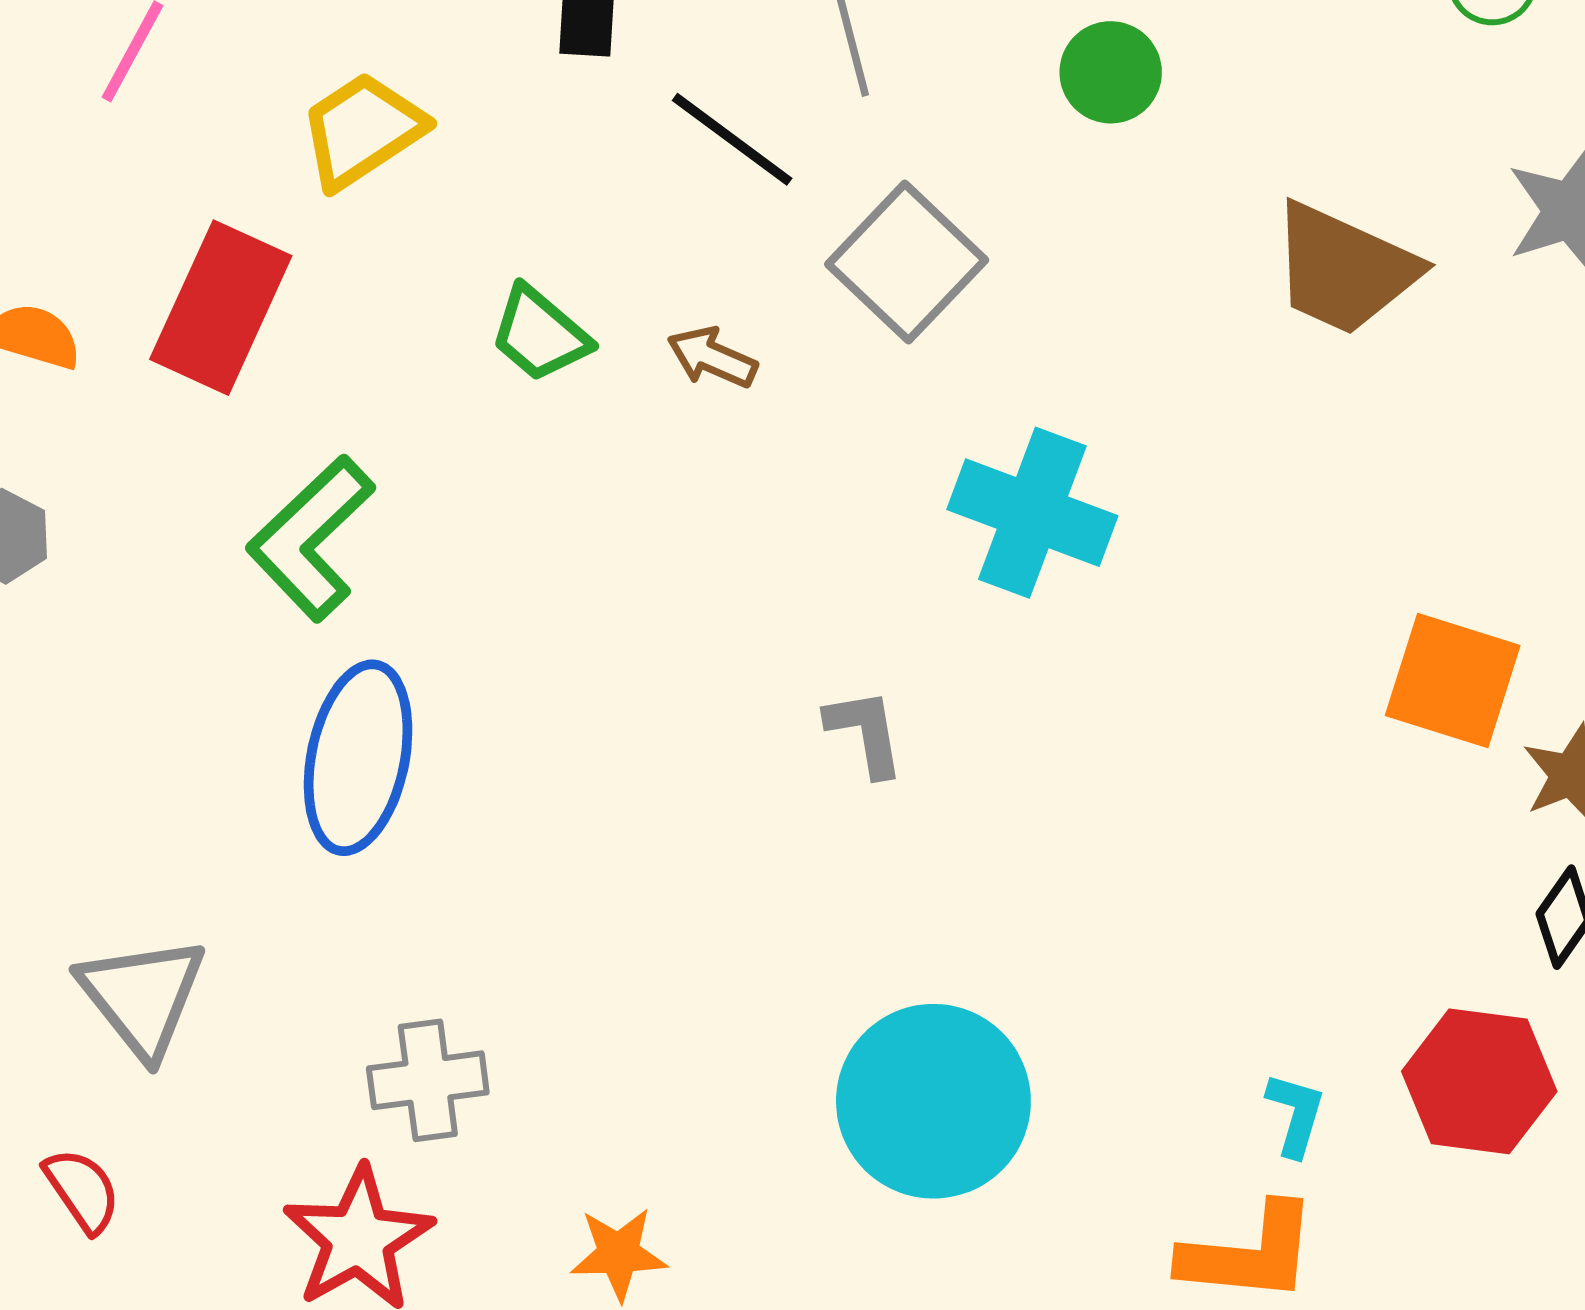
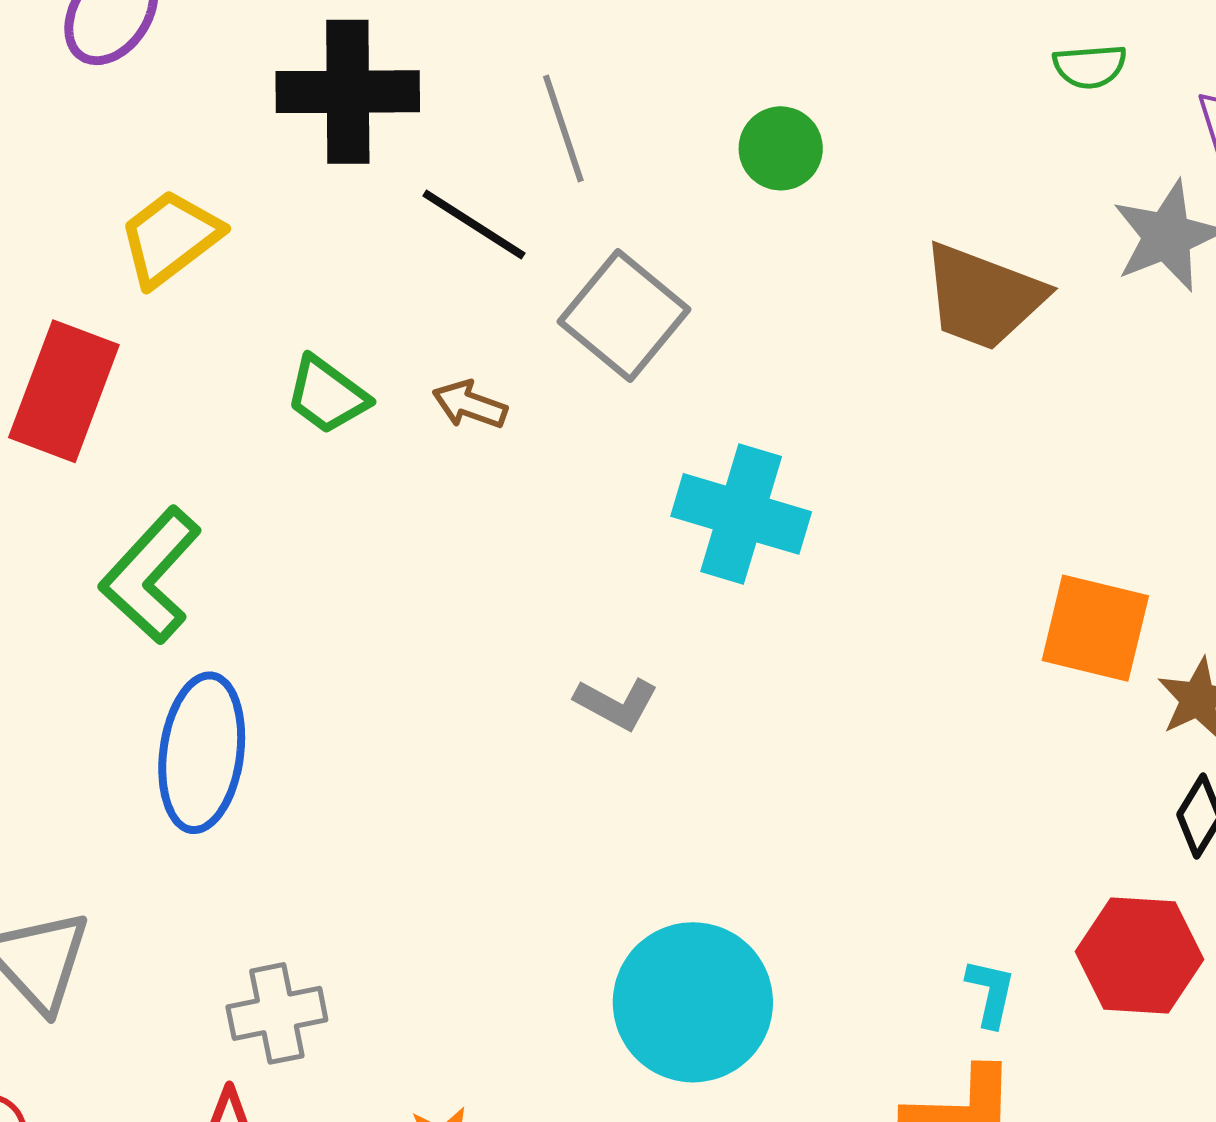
gray L-shape: (865, 732) -> (616, 704), turned 132

